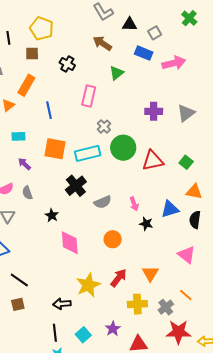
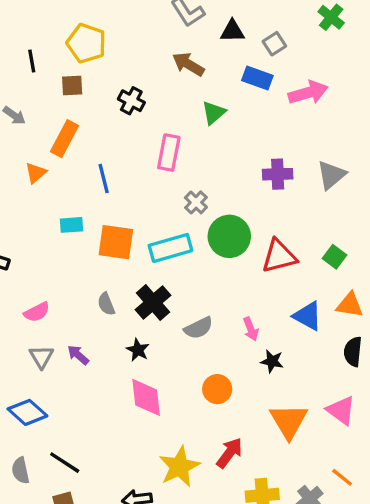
cyan rectangle: (18, 136) -> (72, 225), moved
purple arrow: (24, 164) -> (78, 355), moved
gray semicircle: (27, 193) -> (106, 304), moved
blue triangle: (170, 209) -> (308, 316), moved, turned 48
black star: (52, 215) -> (138, 350), moved
orange triangle: (150, 274) -> (289, 421), moved, size x1.4

